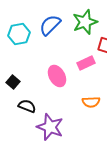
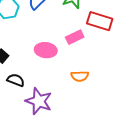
pink ellipse: (57, 76) -> (46, 50), turned -55

